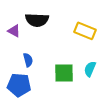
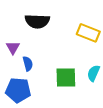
purple triangle: (14, 31) -> (13, 48), moved, turned 32

